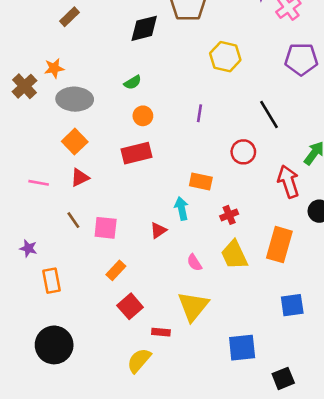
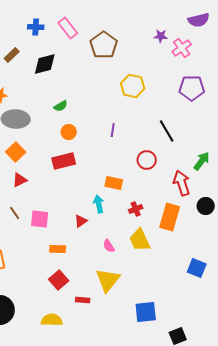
black diamond: (144, 28) -> (45, 64), moved
orange rectangle: (279, 245) -> (170, 217), moved
orange rectangle: (116, 270) -> (58, 249), moved, turned 49
blue square: (292, 305) -> (197, 268), moved, turned 30
yellow semicircle: (139, 360) -> (52, 320), moved, turned 50

